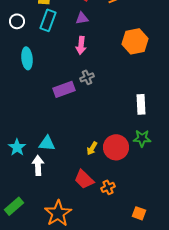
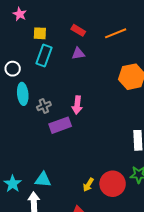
white circle: (17, 21) -> (13, 69), moved
pink arrow: (81, 45) -> (77, 105), moved
gray cross: (87, 77) -> (44, 106), moved

